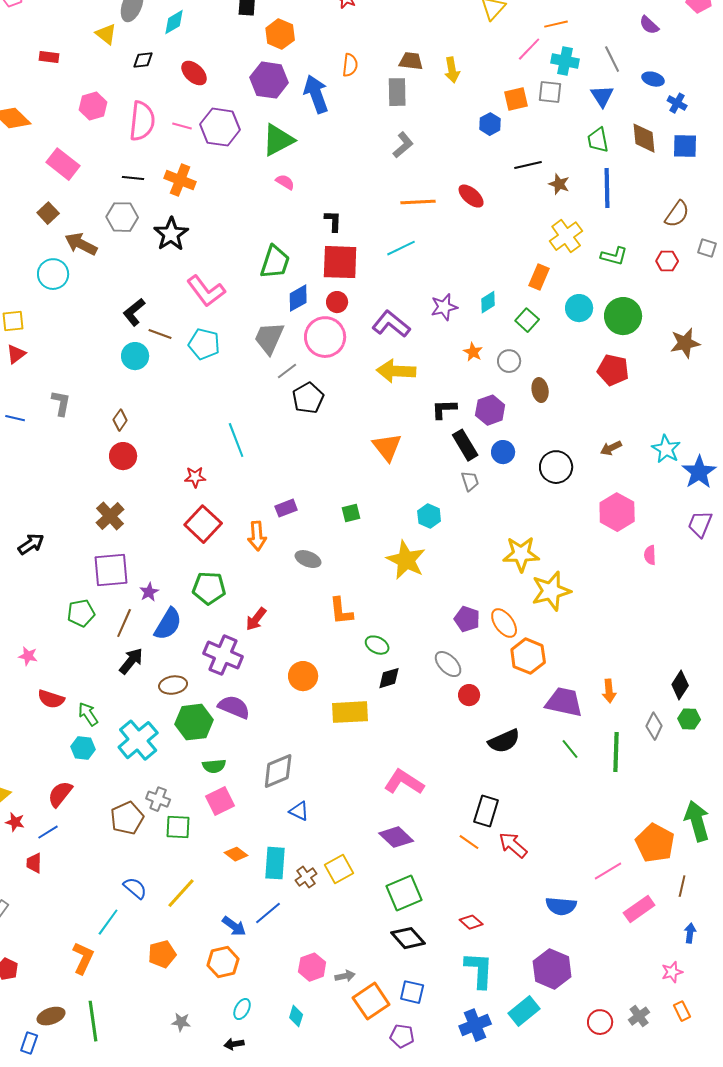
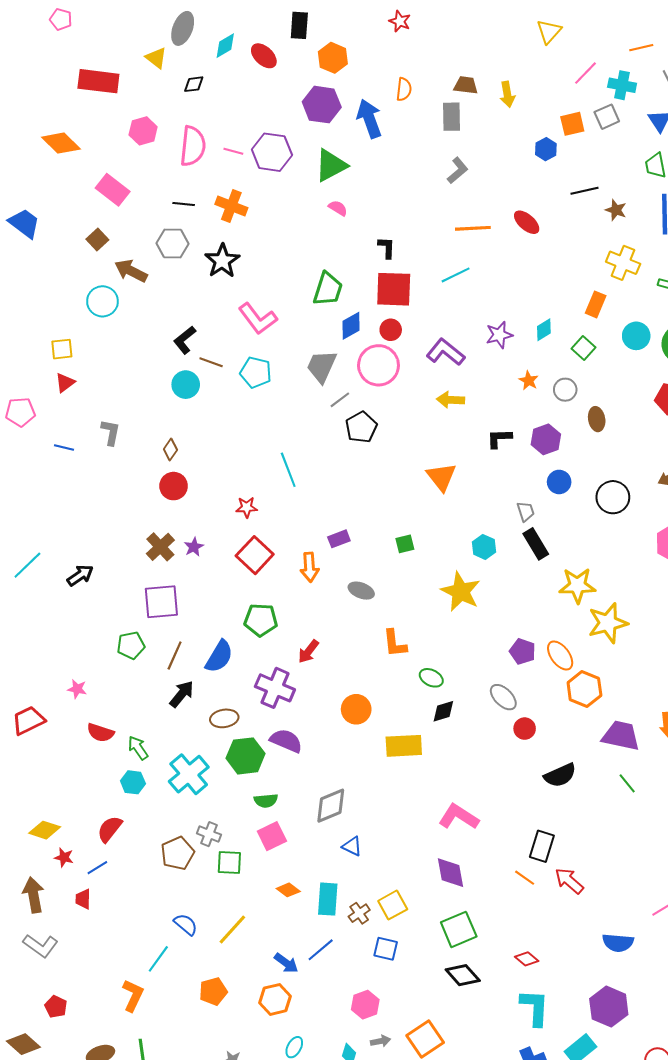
orange line: (556, 24) -> (641, 48), moved
red rectangle: (49, 57) -> (98, 81), size x2.0
red ellipse: (194, 73) -> (264, 56), moved
gray square: (550, 92) -> (607, 117), turned -30
yellow cross: (566, 236) -> (623, 263), turned -32
yellow arrow: (396, 371) -> (451, 400), size x0.7
black rectangle: (465, 445) -> (536, 544), moved
purple star: (149, 592) -> (194, 547), moved
purple diamond: (396, 837) -> (451, 873), turned 36
gray arrow: (345, 976) -> (381, 1041), moved
blue square: (412, 992) -> (386, 949), moved

